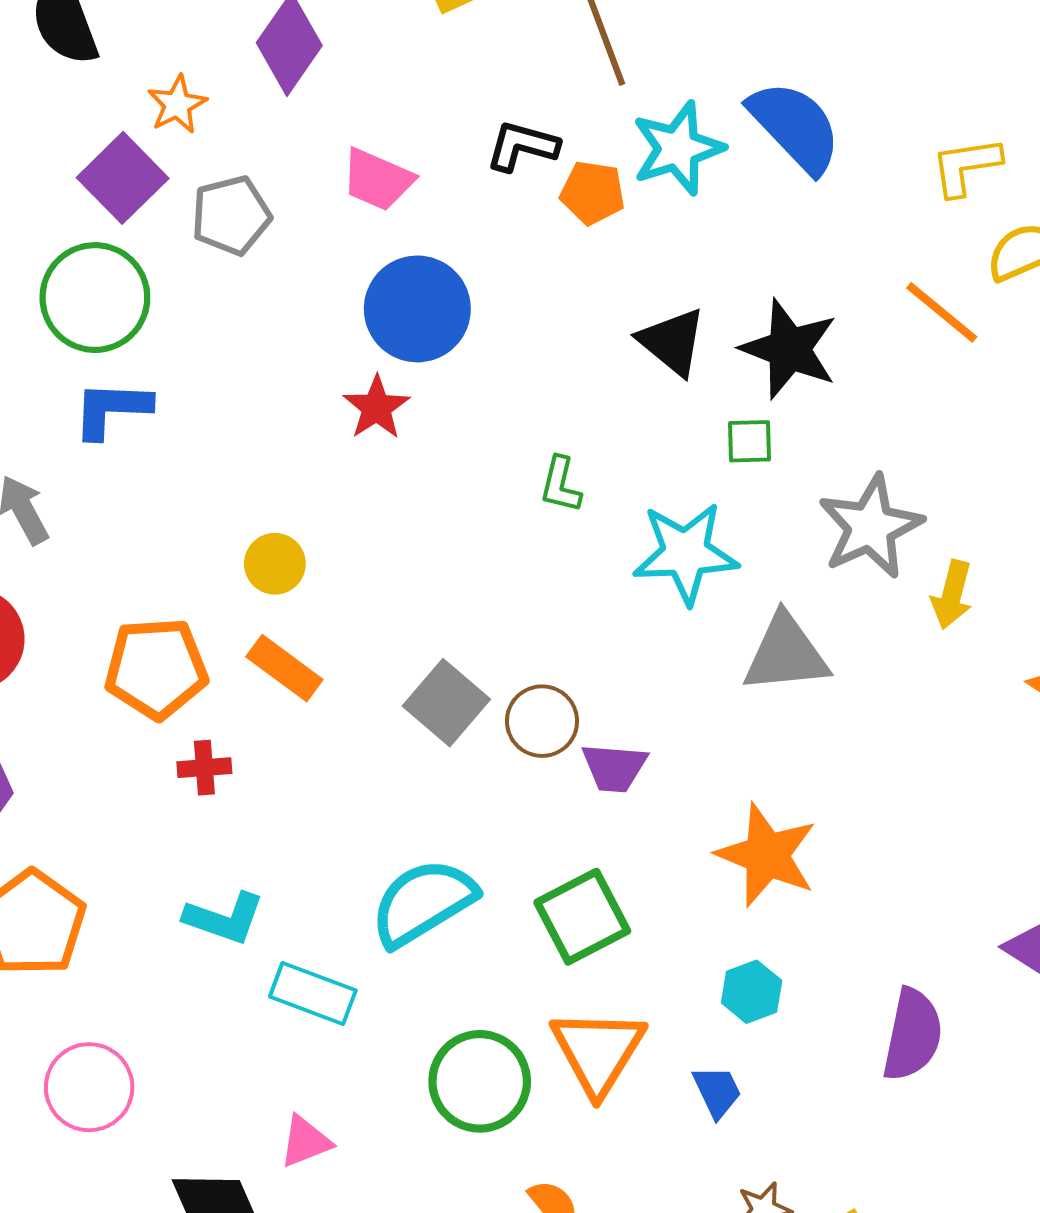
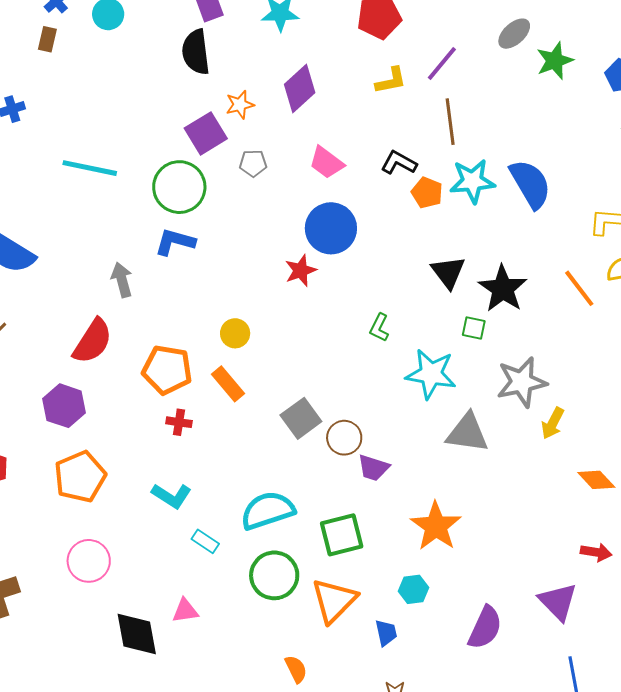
gray pentagon: (231, 215) -> (253, 163), size x0.7
cyan rectangle: (313, 994) -> (205, 541), size x0.7
green circle: (480, 1081) -> (274, 575), moved

